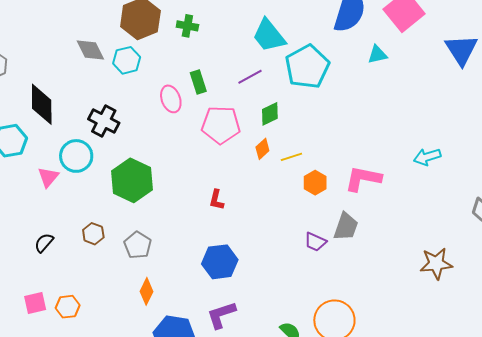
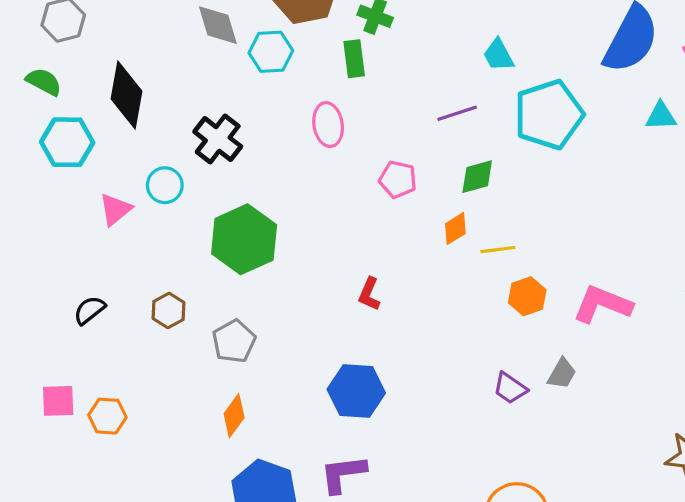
cyan trapezoid: (269, 36) -> (498, 55), size x0.6
green rectangle: (198, 82) -> (354, 59), moved
pink pentagon: (221, 125) -> (398, 179), size x0.6
cyan circle: (76, 156) -> (165, 185), size x0.7
gray trapezoid: (346, 227) -> (562, 374), size x0.7

